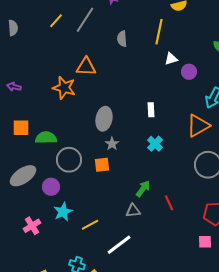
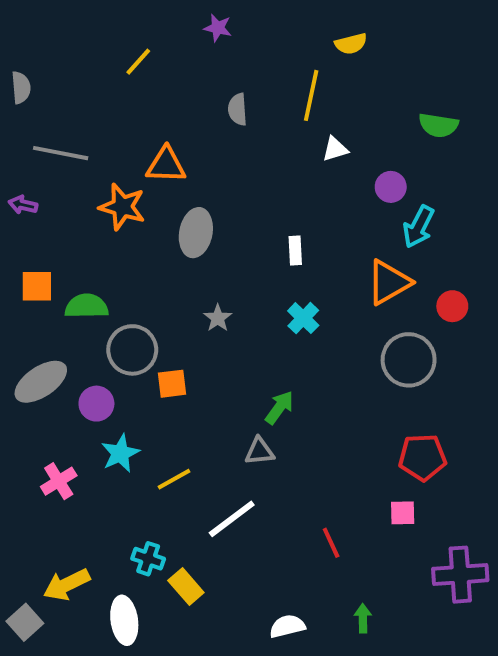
gray line: (85, 20) -> (61, 153), moved, turned 68
yellow line: (56, 21) -> (138, 62), moved
purple circle: (189, 72) -> (391, 187), moved
gray ellipse: (104, 119) -> (196, 233), moved
orange square: (102, 165) -> (172, 384), moved
red line: (169, 203) -> (331, 543), moved

